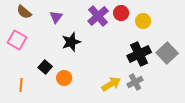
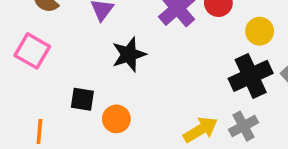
yellow circle: (143, 21) -> (260, 31), moved
black square: (45, 67) -> (82, 99), turned -32

